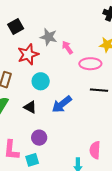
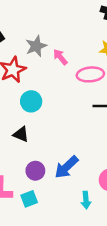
gray star: (49, 37) -> (36, 46), turned -30
blue arrow: (62, 104) -> (66, 167), moved

